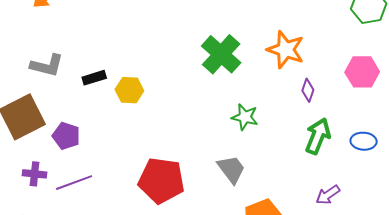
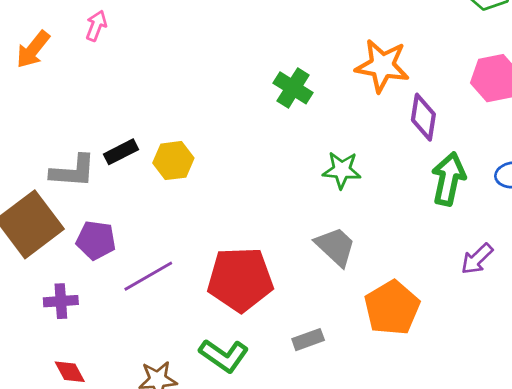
green cross: (221, 54) -> (293, 88), size x0.7
gray L-shape: (47, 65) -> (73, 171), moved
purple diamond: (308, 90) -> (423, 117), size x1.4
purple line: (74, 183) -> (148, 276), moved

